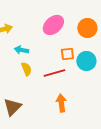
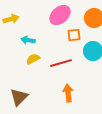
orange square: (67, 54) -> (74, 35), moved
yellow semicircle: (26, 69) -> (33, 59), turned -96

